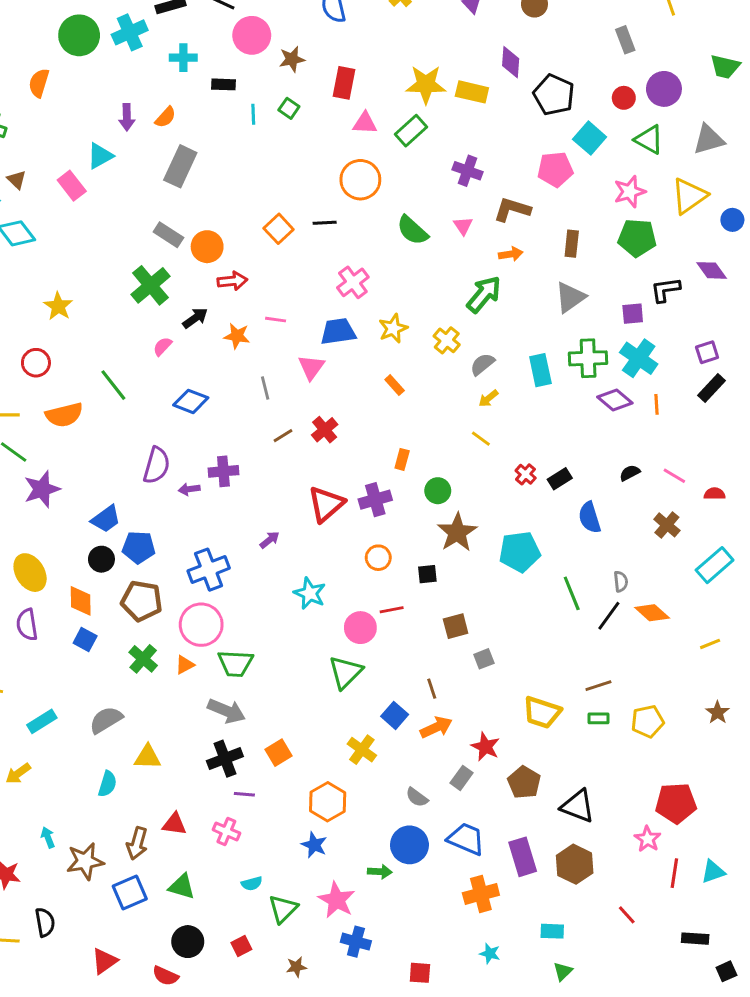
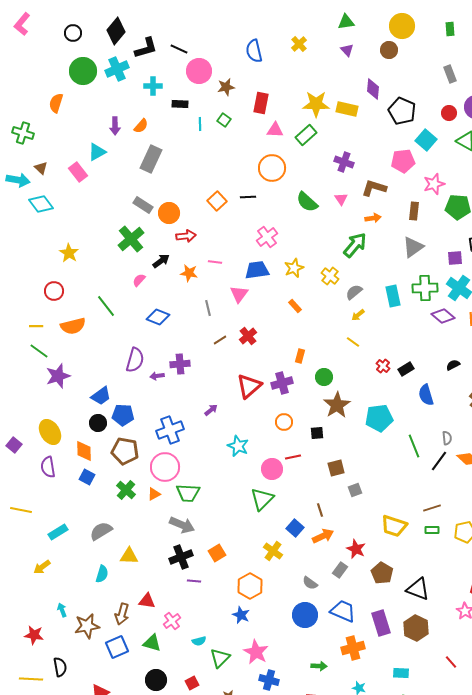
pink star: (630, 192) -> (434, 184), moved
pink cross: (226, 831) -> (172, 621), moved, turned 30
green arrow: (380, 872) -> (319, 666), moved

